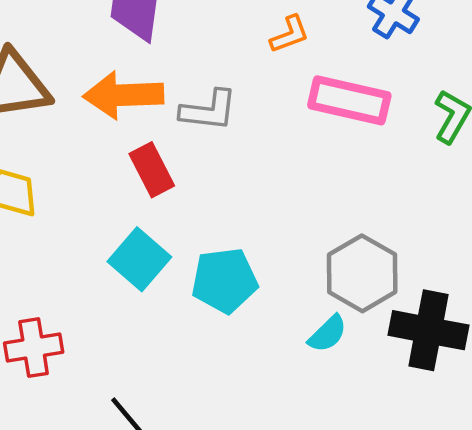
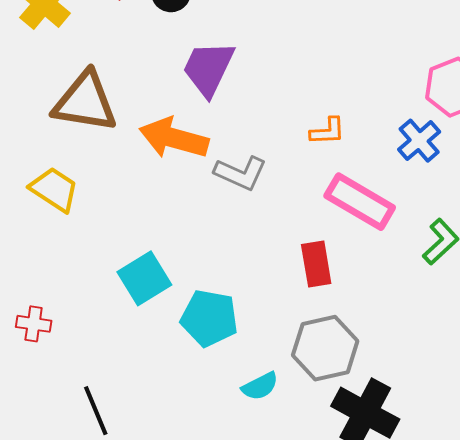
red rectangle: (152, 170) -> (316, 264), moved
cyan semicircle: (328, 334) -> (260, 386), moved
red cross: (34, 348) -> (34, 324), size x0.7

